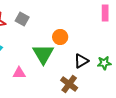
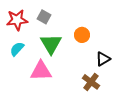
green triangle: (43, 54) -> (51, 44), moved
pink triangle: (19, 73) -> (41, 71), size x1.6

